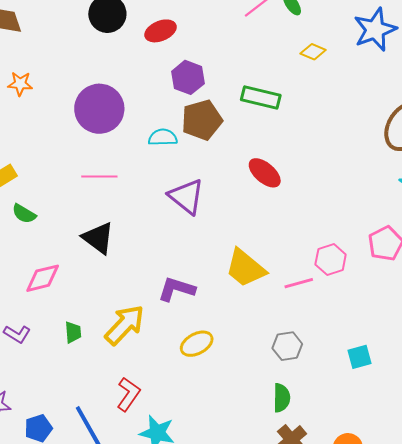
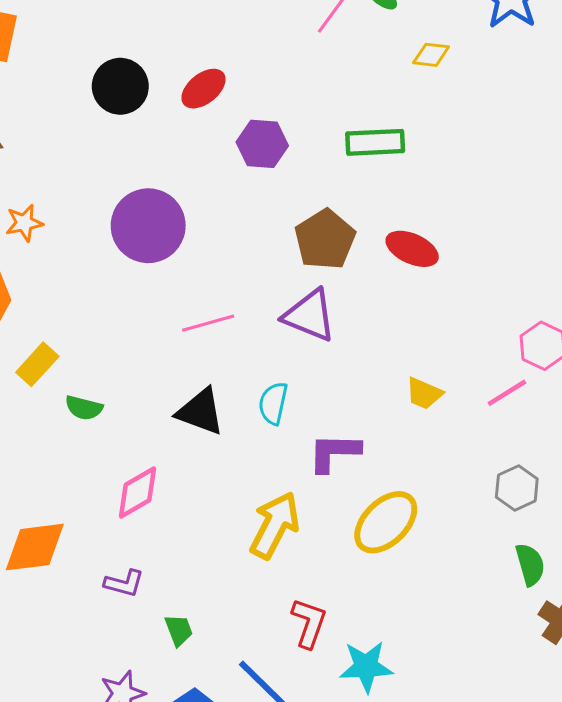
brown pentagon: (202, 120) -> (325, 240), moved
cyan semicircle: (163, 137) -> (273, 403), moved, turned -60
pink line: (99, 176) -> (208, 323), moved
yellow trapezoid: (245, 268) -> (424, 393), size x0.6
green trapezoid: (73, 332) -> (179, 630), moved
yellow ellipse: (197, 344) -> (386, 522), size x1.4

